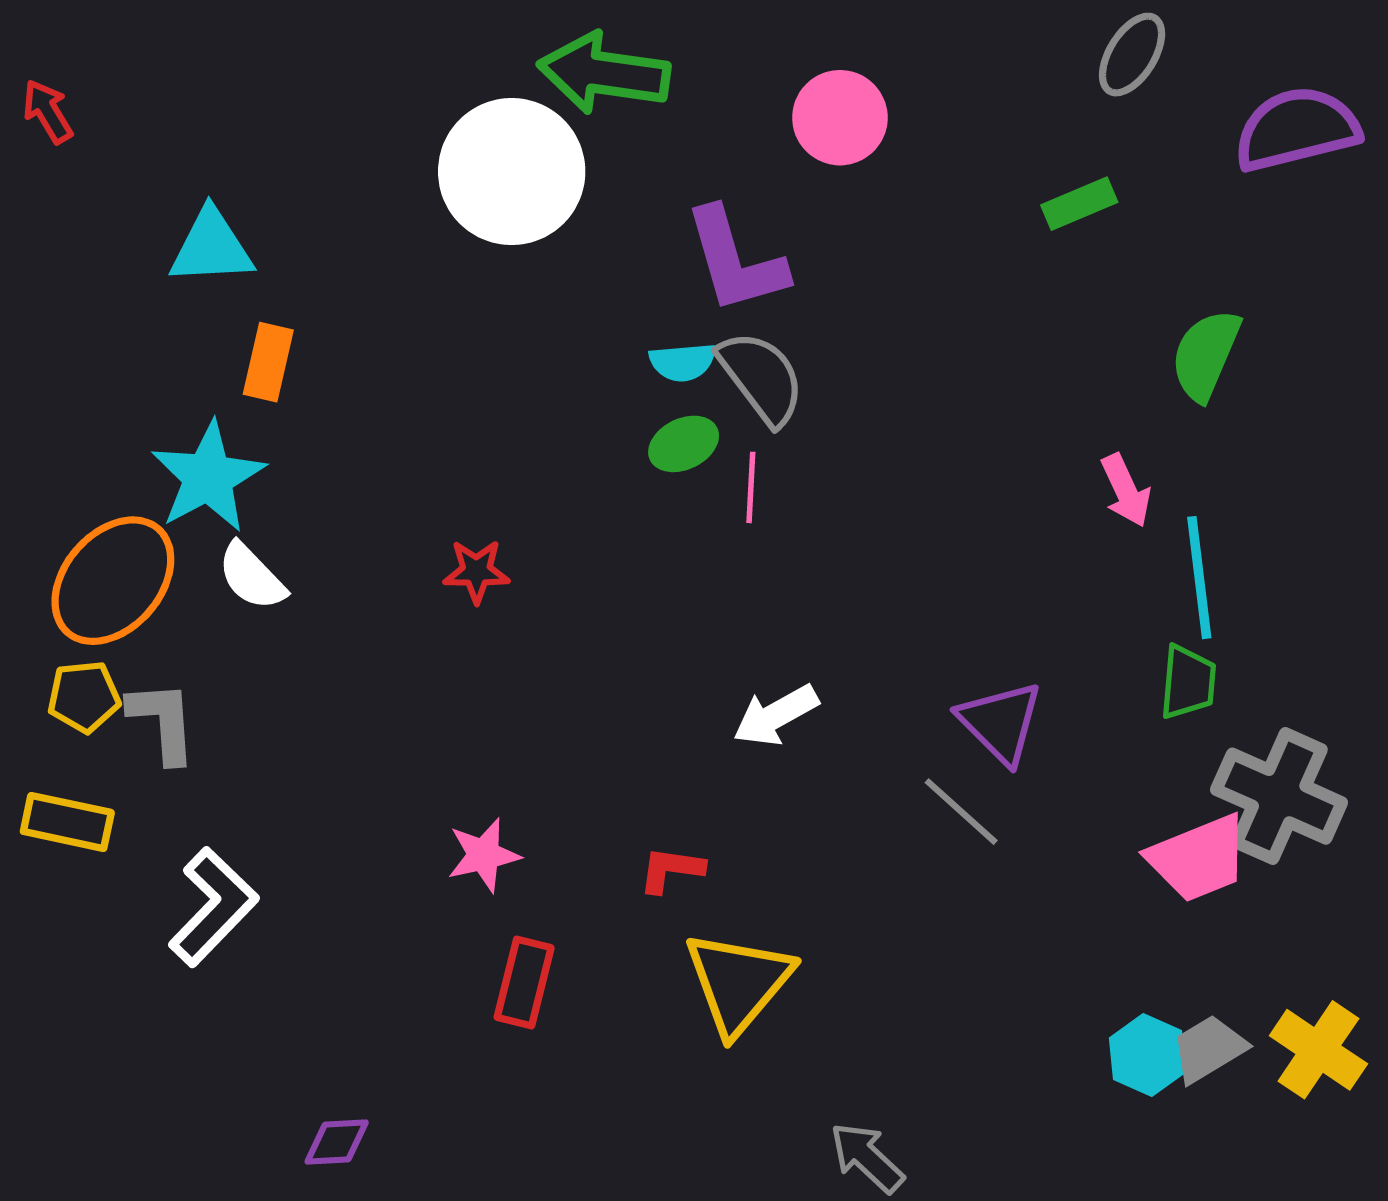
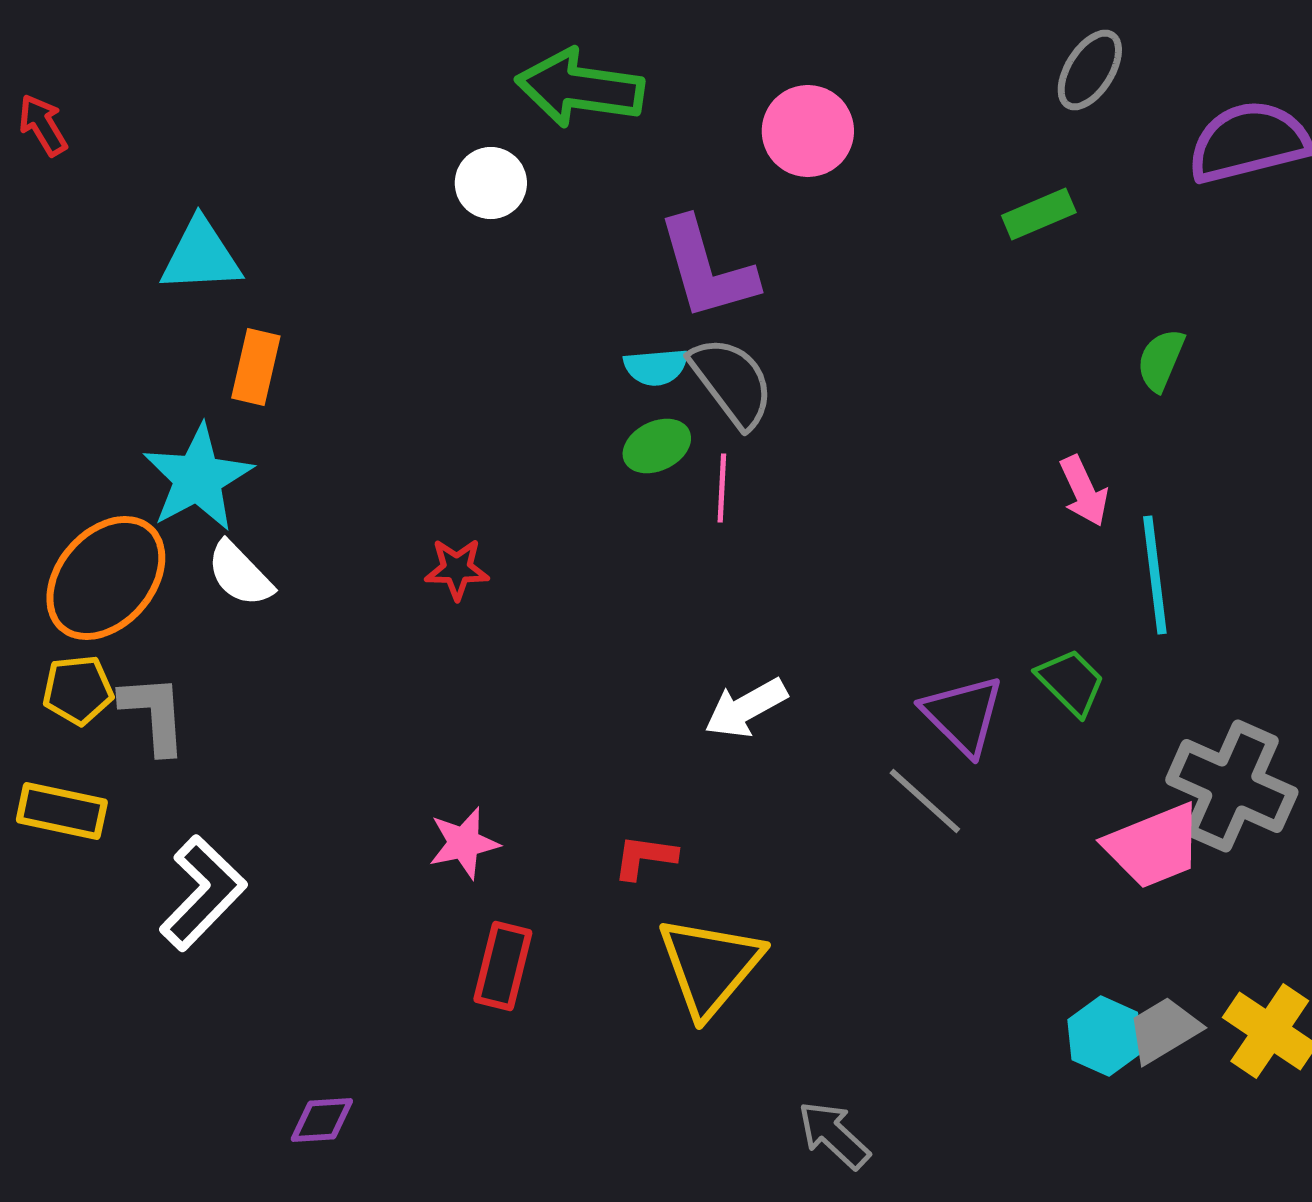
white circle: (512, 172) -> (491, 183), size x0.5
green semicircle: (1206, 355) -> (1161, 360), size x0.7
green trapezoid: (1188, 682) -> (1071, 682), moved, turned -50

